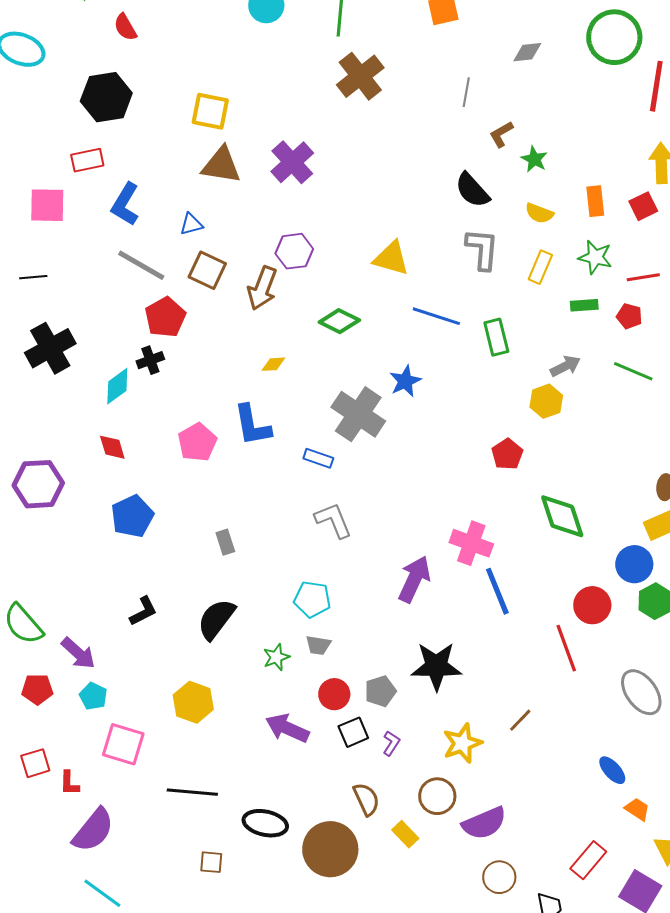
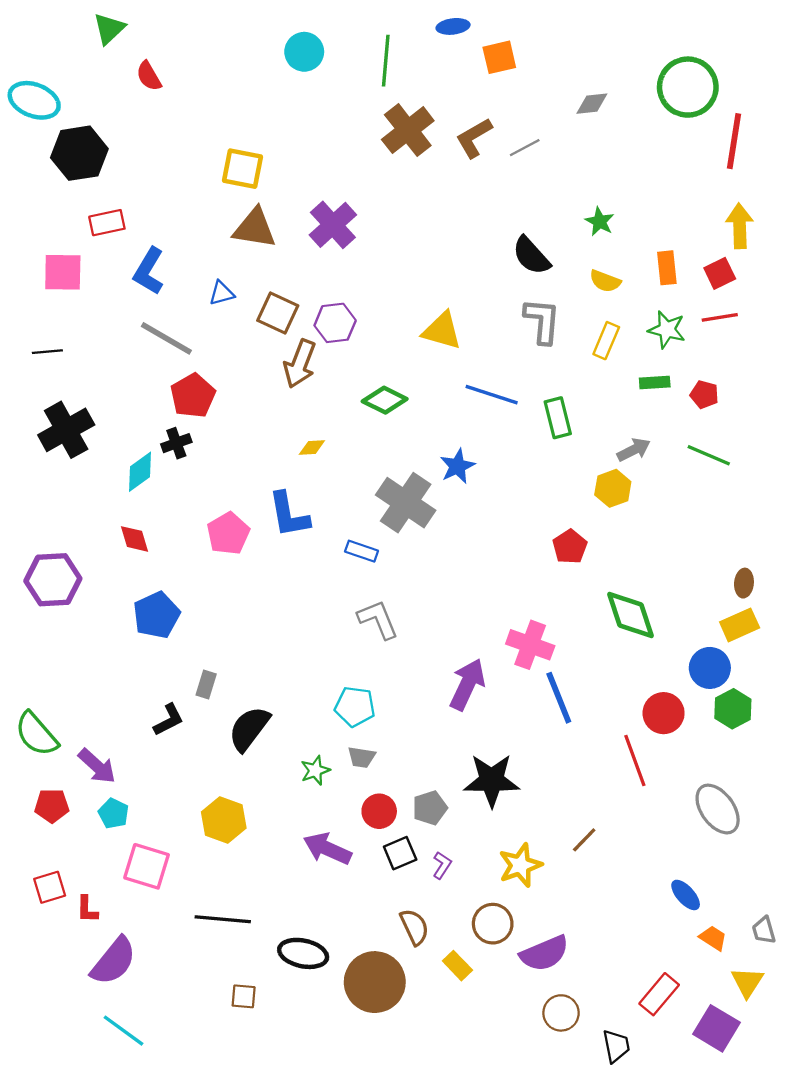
gray line: (466, 92) -> (525, 148), turned 52
black hexagon: (106, 97) -> (79, 153), moved
brown L-shape: (501, 134) -> (474, 138), moved, size x1.4
brown square: (207, 270) -> (278, 313), moved
red line: (643, 277) -> (720, 317), moved
gray rectangle: (225, 542) -> (206, 684), moved, turned 35

